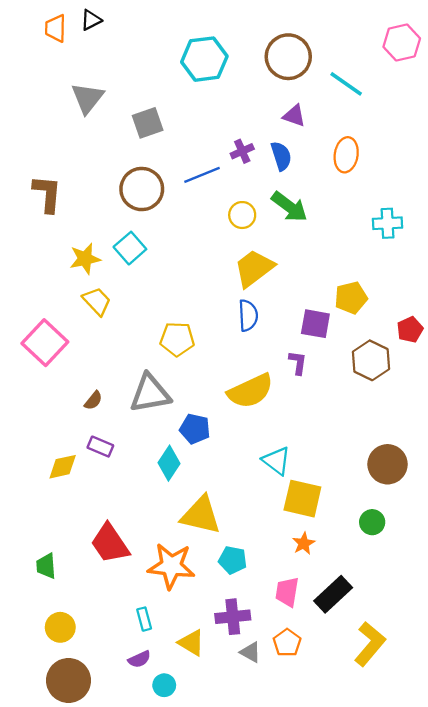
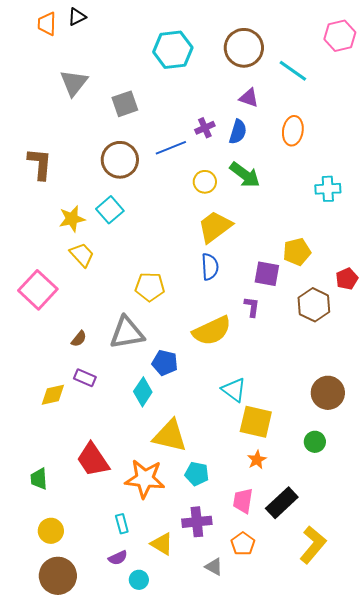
blue semicircle: (281, 156) -> (238, 132), turned 35
gray triangle: (250, 652) -> (214, 567), moved

